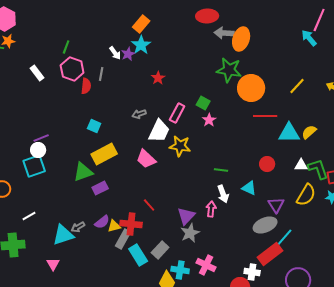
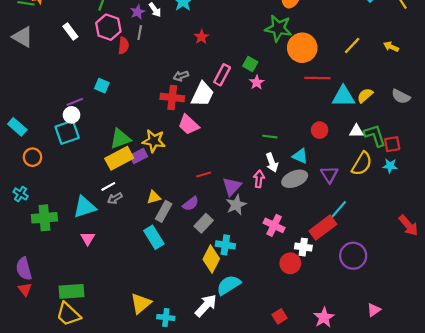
purple star: (128, 54) -> (138, 12), moved
cyan square: (94, 126) -> (102, 86), moved
yellow star: (180, 146) -> (154, 141), moved
yellow rectangle: (104, 154) -> (119, 158), moved
red line: (149, 205) -> (204, 174), moved, turned -64
white line: (29, 216) -> (108, 186), moved
purple semicircle: (102, 222) -> (191, 204), moved
red cross: (131, 224) -> (172, 98), moved
gray ellipse: (265, 225) -> (295, 179), moved
cyan triangle: (63, 235) -> (84, 207), moved
cyan rectangle: (138, 255) -> (154, 237), moved
pink cross: (206, 265) -> (274, 225), moved

